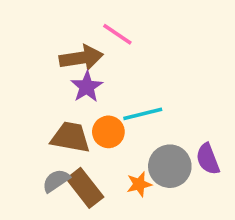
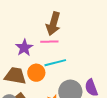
pink line: (117, 34) -> (49, 42), moved, turned -36
brown arrow: (81, 58) -> (53, 24), moved, turned 115

